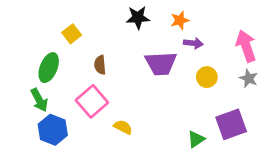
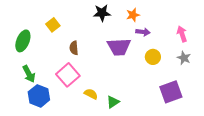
pink arrow: (246, 46) -> (182, 34), size x0.7
green ellipse: (49, 68) -> (23, 41), moved
green triangle: (196, 139) -> (113, 102), moved

